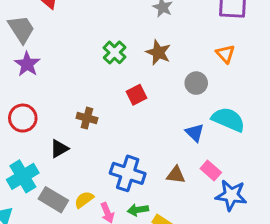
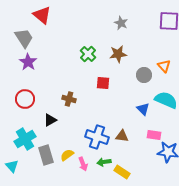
brown star: (158, 52) -> (118, 54), turned -30
orange triangle: (225, 54) -> (164, 66), moved
red square: (136, 95) -> (103, 83), turned 32
pink rectangle: (211, 170) -> (154, 135), turned -32
brown triangle: (176, 175) -> (122, 136), moved
gray rectangle: (53, 200) -> (46, 155), turned 42

